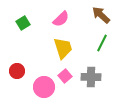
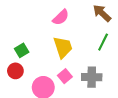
green square: (23, 23) -> (22, 50), moved

